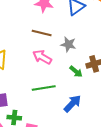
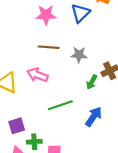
pink arrow: (42, 57) -> (37, 75), moved
green arrow: (76, 72) -> (92, 82), turned 88

